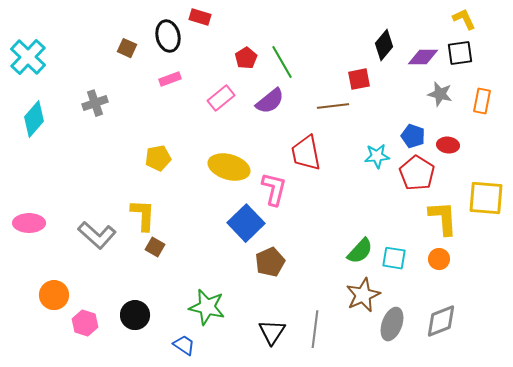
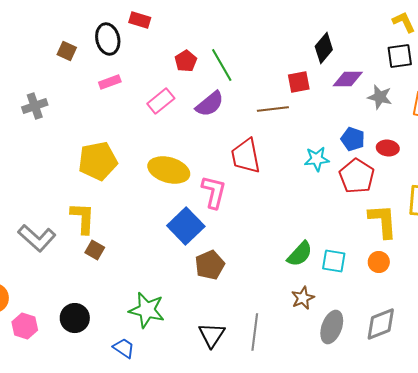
purple diamond: (423, 57) -> (348, 79), moved
yellow pentagon: (158, 158) -> (98, 161), size x1.5
brown star: (363, 295) -> (303, 298), size x0.7

